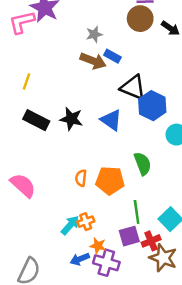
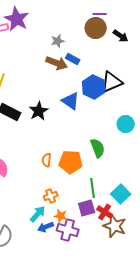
black triangle: (133, 87) -> (112, 82), moved, turned -45
blue hexagon: (152, 106) -> (94, 87), moved
black star: (71, 119) -> (39, 111), turned 30
blue triangle: (111, 120) -> (71, 101), moved
cyan arrow: (70, 225) -> (38, 214), moved
red cross: (151, 241) -> (105, 212), turned -35

